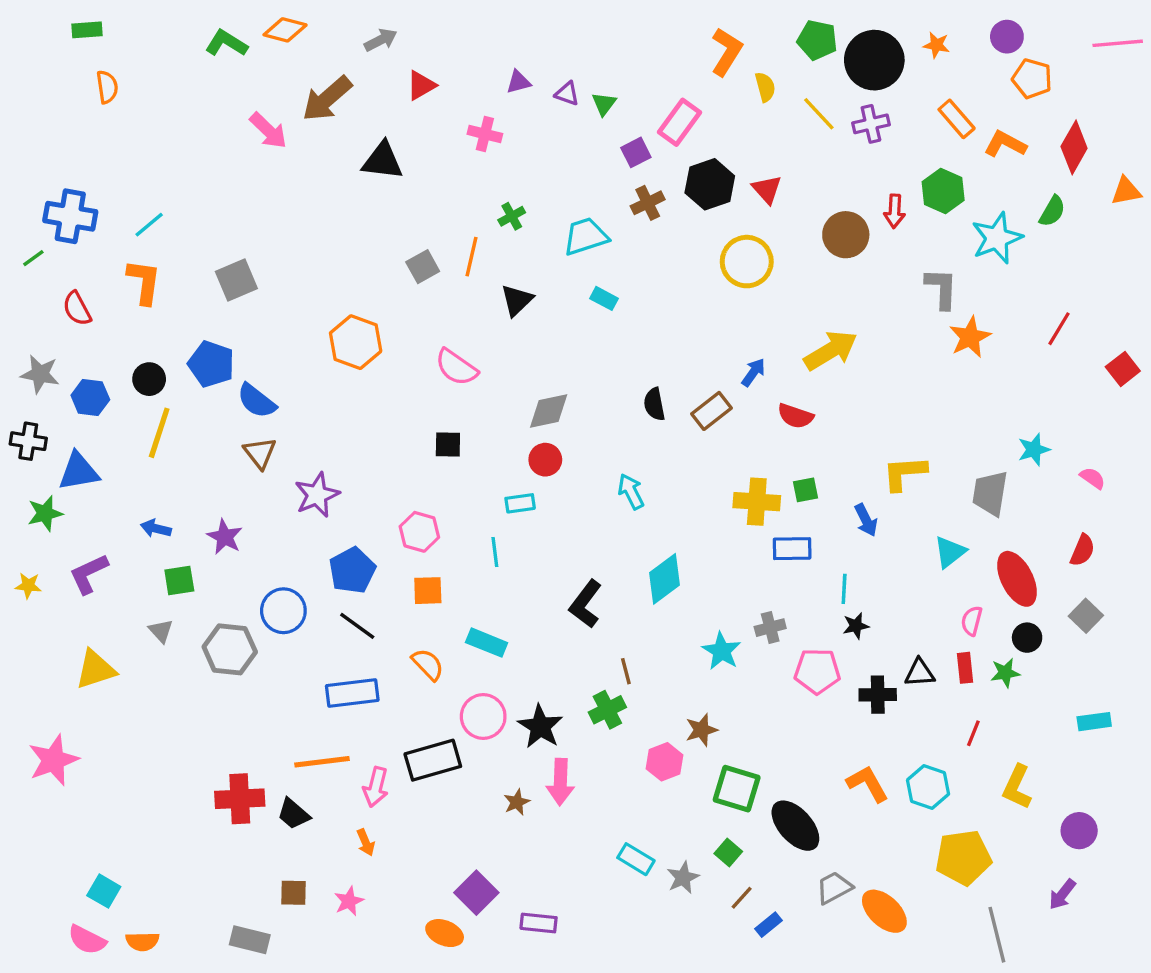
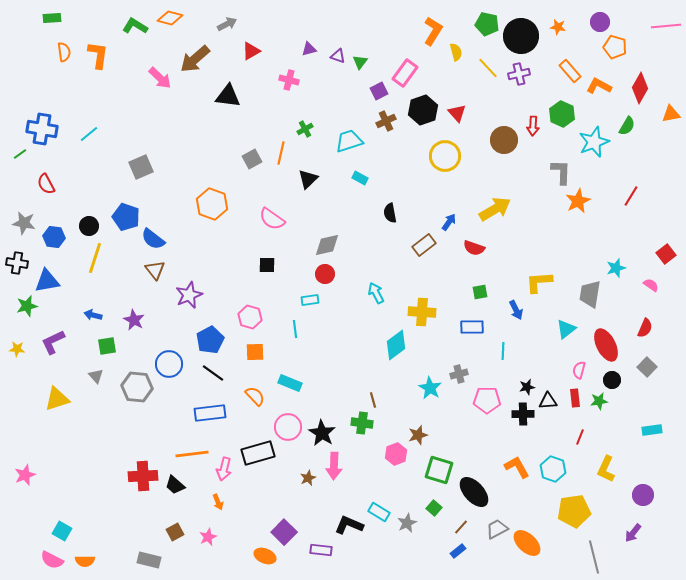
orange L-shape: (144, 282) -> (98, 55), moved
red square: (1123, 369) -> (666, 254), moved
black semicircle: (654, 404) -> (390, 213), moved
yellow cross: (757, 502) -> (422, 312), moved
black L-shape: (586, 604) -> (349, 525), moved, turned 76
black star: (856, 626) -> (527, 387), moved
green cross: (607, 710) -> (362, 423), turned 35
pink star: (53, 760) -> (25, 475), moved, size x0.7
brown square: (293, 893) -> (175, 532), turned -30
brown line: (742, 898) -> (461, 527), moved

